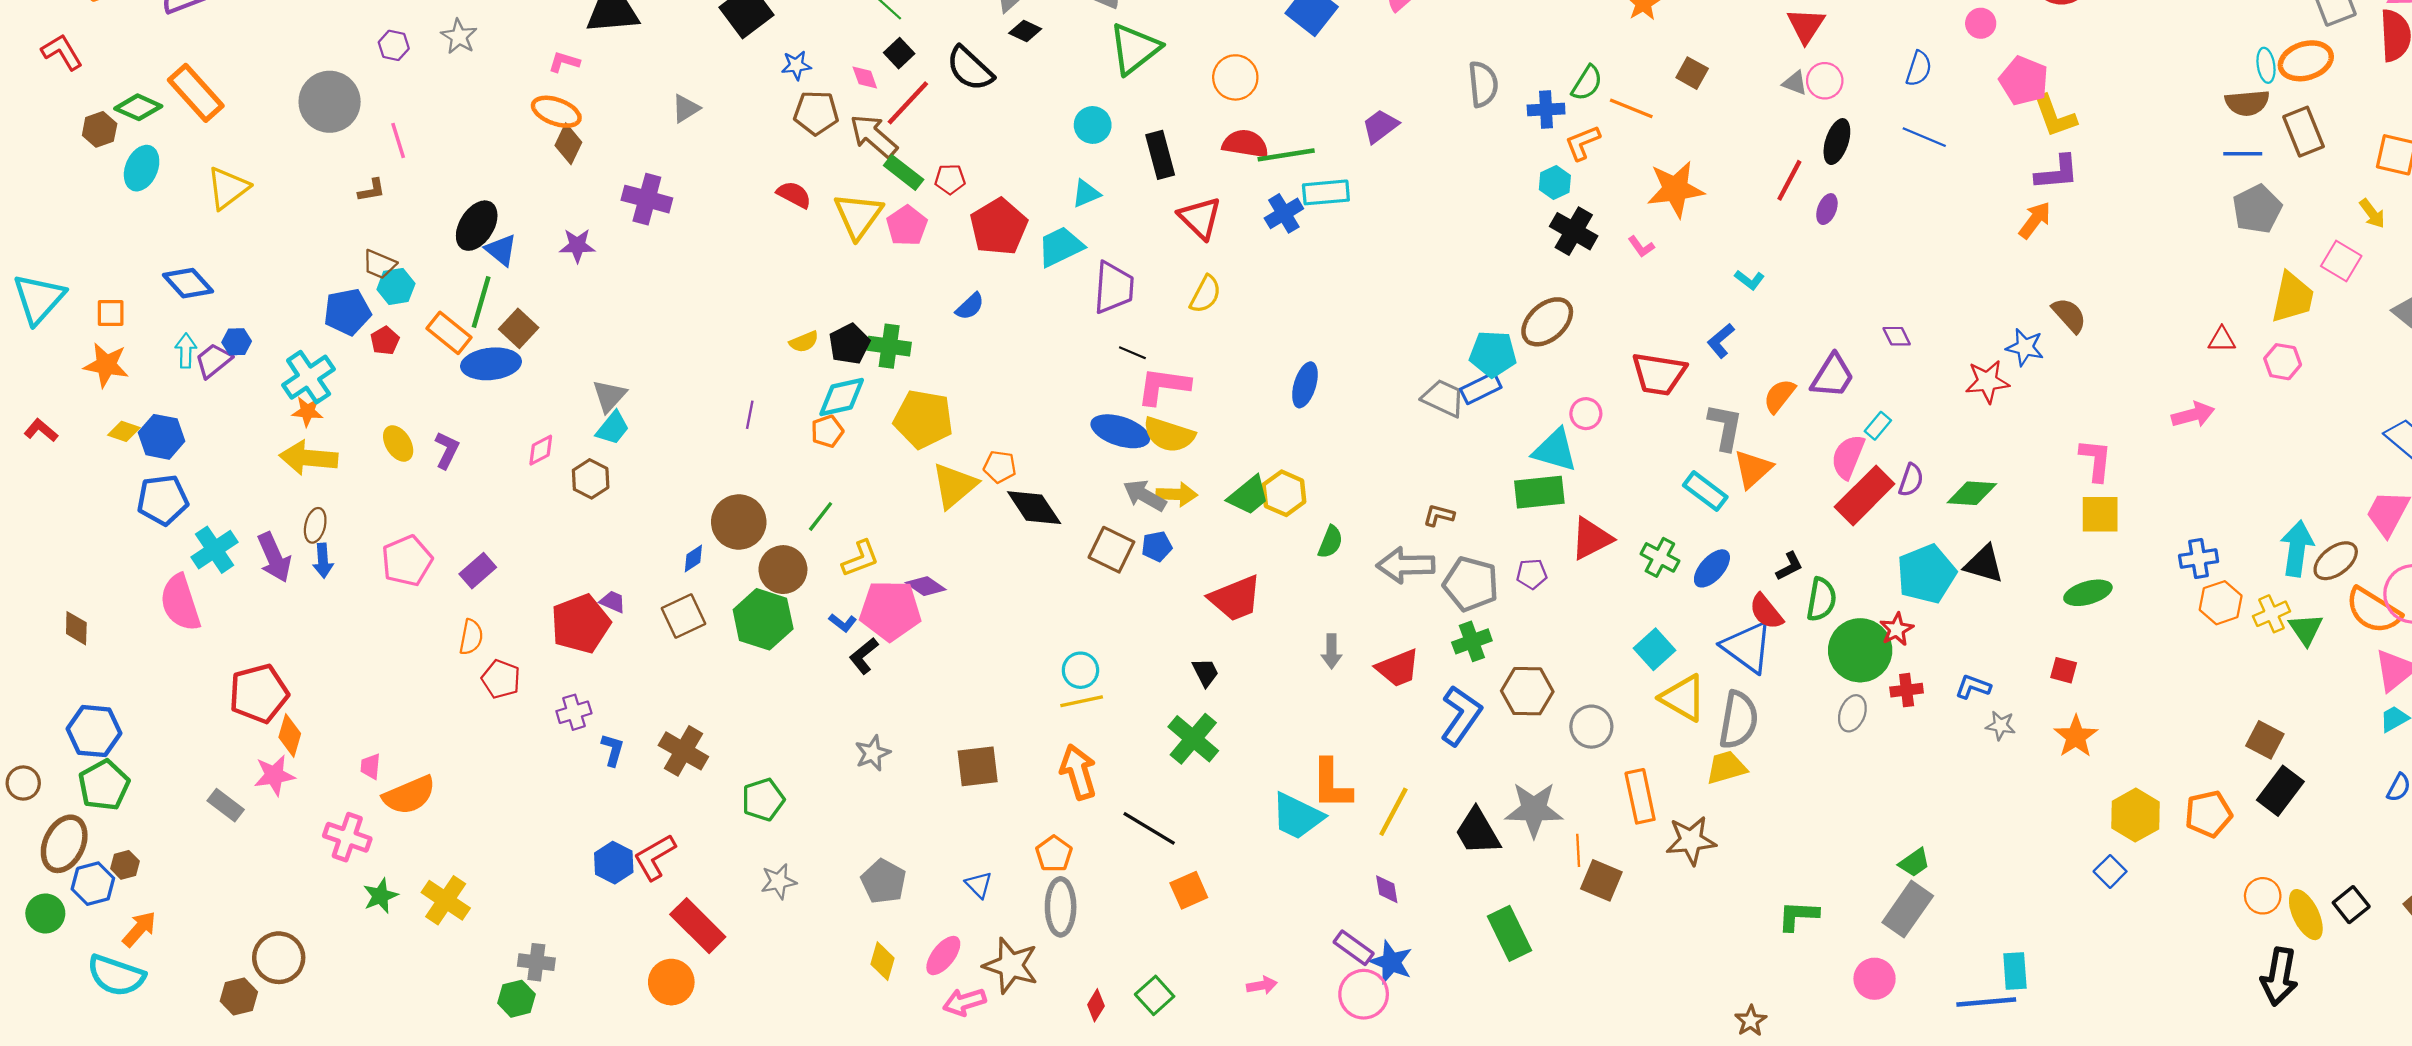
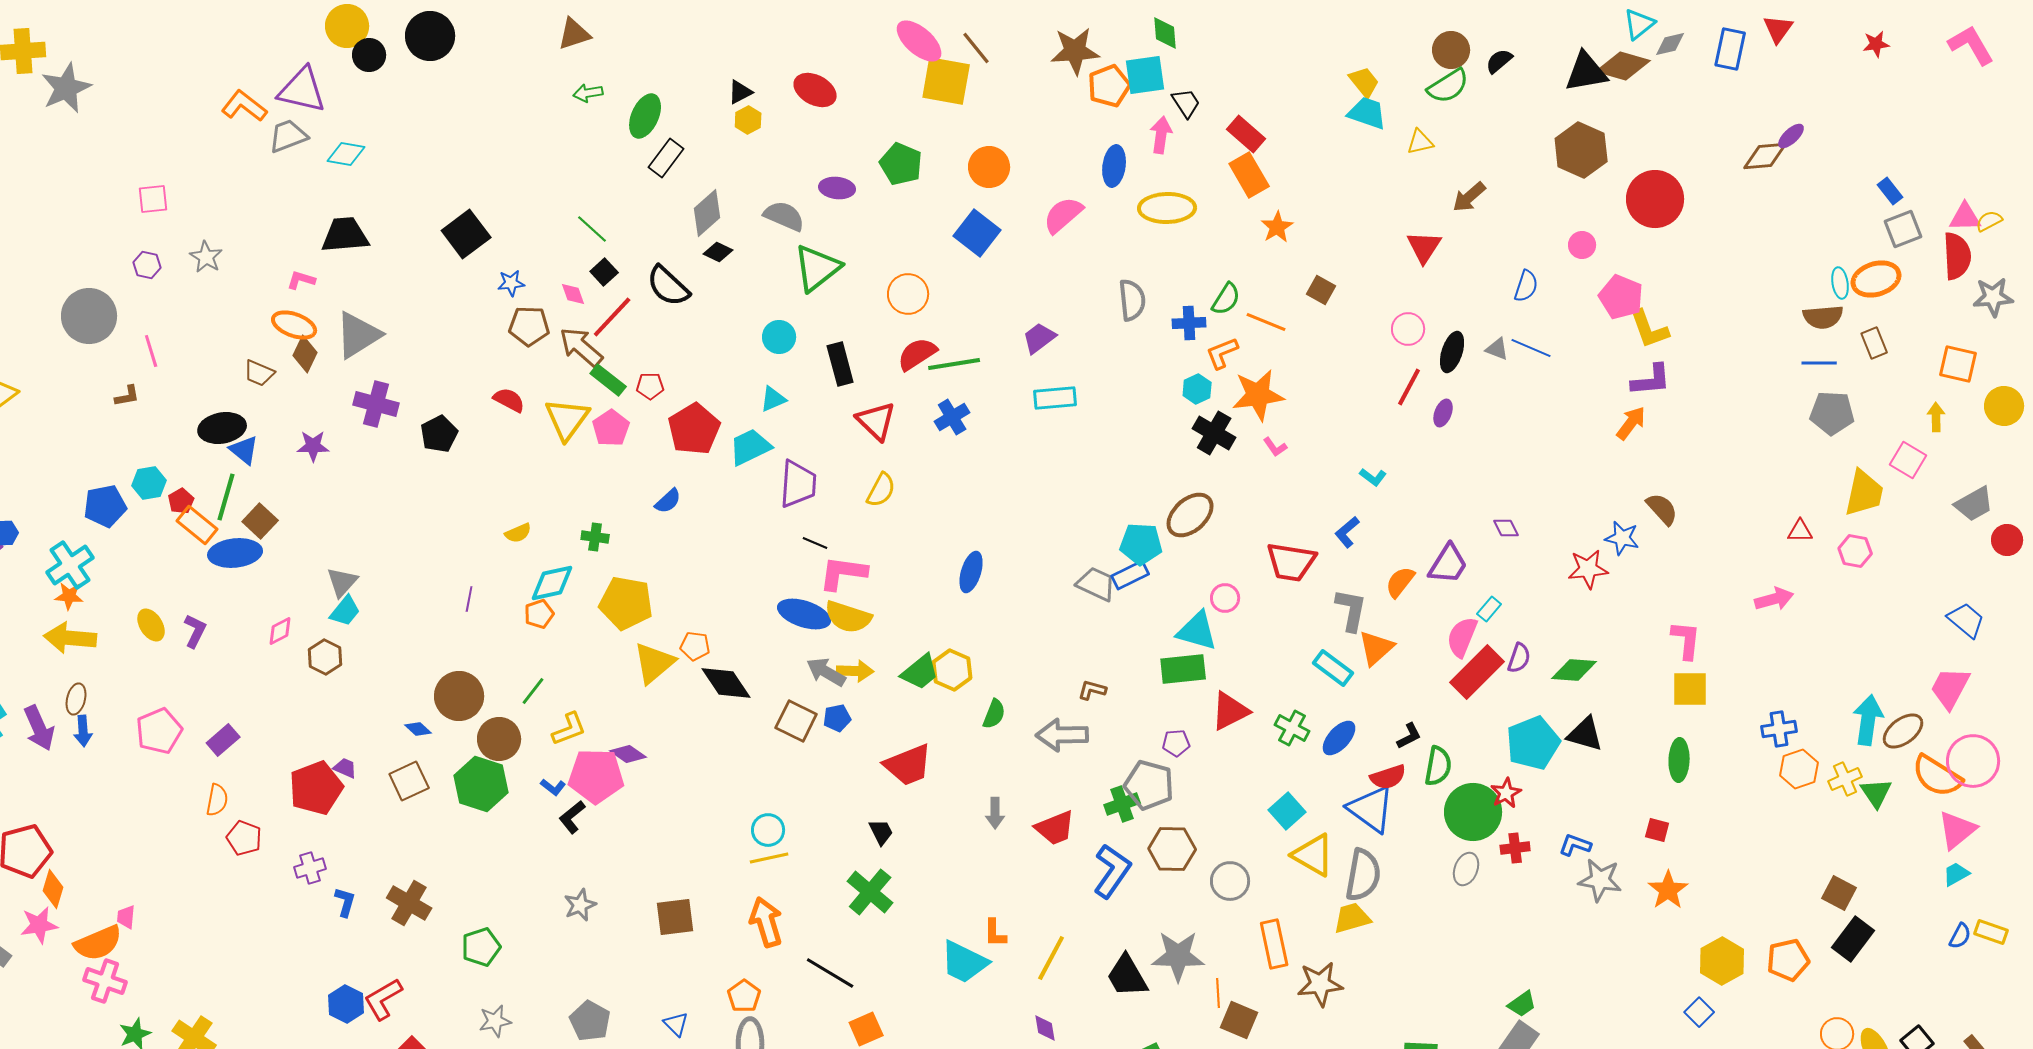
pink circle: (1825, 81) -> (1408, 329), moved
gray triangle: (1795, 83) -> (1497, 349), moved
gray triangle: (686, 108) -> (358, 335), moved, size x1.8
brown rectangle: (2304, 132) -> (1874, 343), size x0.7
red semicircle: (1245, 144) -> (917, 354), turned -42
orange star: (1675, 189) -> (1258, 395), moved
cyan rectangle: (1326, 192) -> (1055, 398), moved
gray pentagon: (2257, 209) -> (1832, 413), turned 30
yellow arrow: (2372, 213) -> (1936, 417), turned -144
black ellipse: (477, 226) -> (222, 428), turned 48
brown trapezoid: (379, 264) -> (259, 373), moved
red pentagon: (385, 341) -> (181, 501), moved
black pentagon: (849, 344) -> (439, 434), moved
green cross: (889, 346) -> (595, 537), size x0.7
blue diamond: (693, 558) -> (418, 729), turned 76
gray pentagon: (1471, 584) -> (1149, 785), moved
green ellipse: (2088, 593) -> (1679, 760), turned -72
red semicircle: (1766, 612) -> (1388, 777), turned -69
gray star: (2001, 725) -> (1600, 880), size x1.6
orange L-shape: (1332, 784) -> (995, 933), size x0.6
orange semicircle: (409, 795) -> (98, 943), moved

